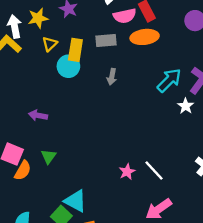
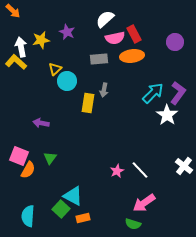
yellow triangle: (50, 44) -> (55, 69), moved
yellow rectangle: (75, 50) -> (88, 103), moved
white star: (186, 106) -> (167, 115), size x1.5

